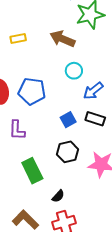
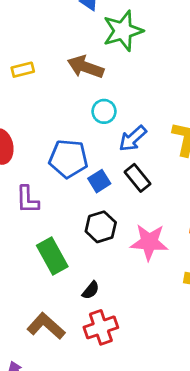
blue pentagon: (32, 91) -> (68, 159), moved
black rectangle: (95, 119) -> (138, 178), turned 36

